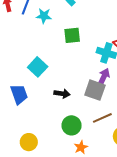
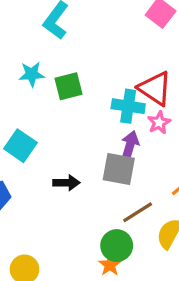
cyan star: (44, 16) -> (32, 74), moved
green circle: (72, 125) -> (117, 246), moved

